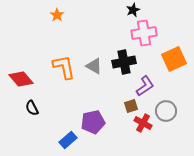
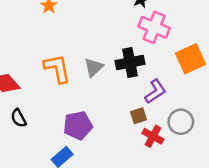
pink cross: (144, 33) -> (154, 27), turned 30
gray triangle: (94, 66) -> (94, 67), turned 48
purple pentagon: (93, 122) -> (78, 125), moved

